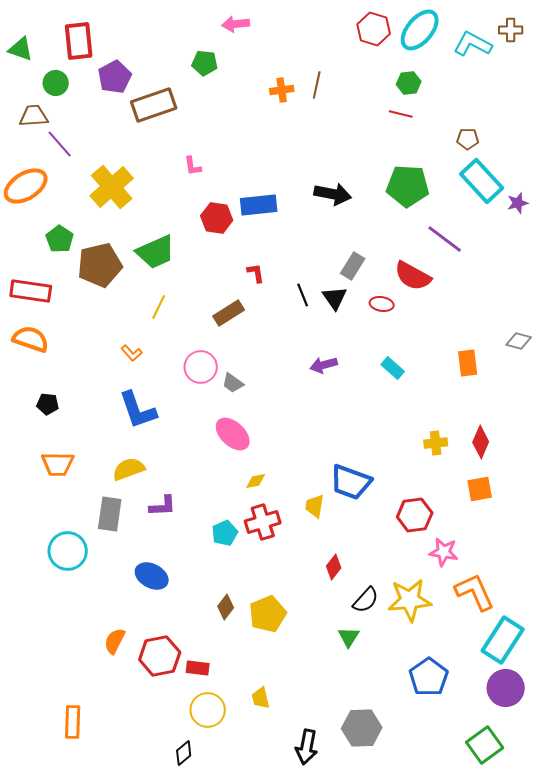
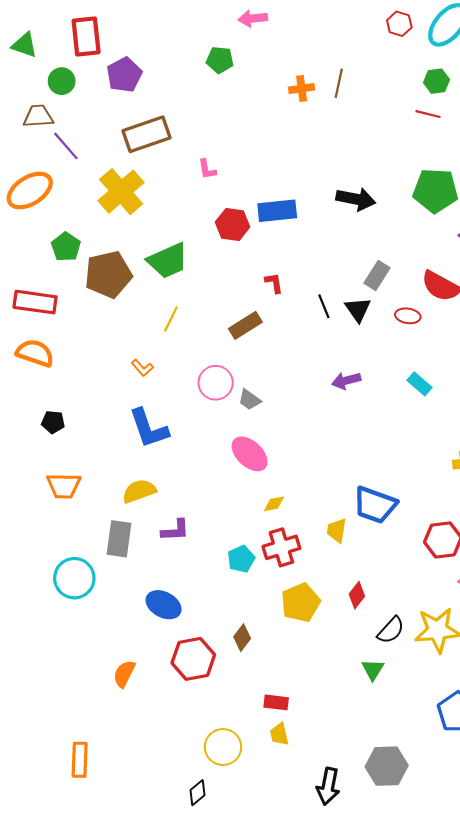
red hexagon: (374, 29) -> (399, 24), size x0.7
brown rectangle: (154, 105) -> (147, 134), moved
yellow pentagon: (268, 614) -> (301, 603), moved
red hexagon: (160, 656) -> (193, 659), moved
red rectangle: (198, 668) -> (276, 702), moved

